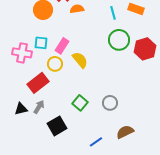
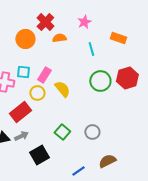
cyan line: (113, 13) -> (91, 49), moved
green circle: (119, 40) -> (100, 81), moved
gray arrow: (39, 107) -> (21, 136), turned 32

